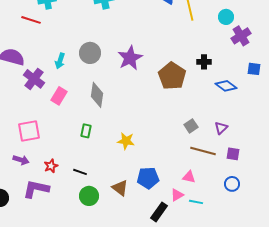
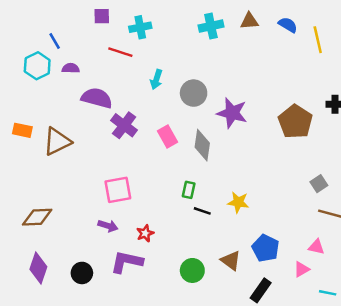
purple star: (130, 58) -> (232, 113), moved, turned -30
cyan arrow: (60, 61) -> (156, 79), moved
pink rectangle: (59, 96) -> (168, 136), moved, turned -60
black line: (80, 172) -> (202, 211), moved
blue pentagon: (148, 178) -> (266, 248), turned 30
cyan line: (196, 202) -> (328, 293), moved
black rectangle: (159, 212) -> (261, 290), moved

